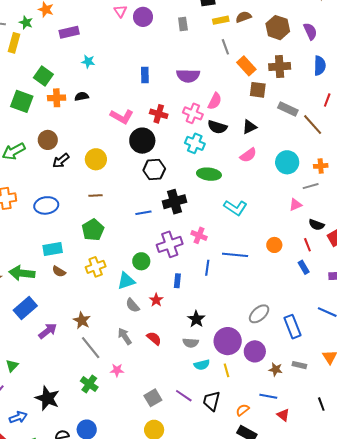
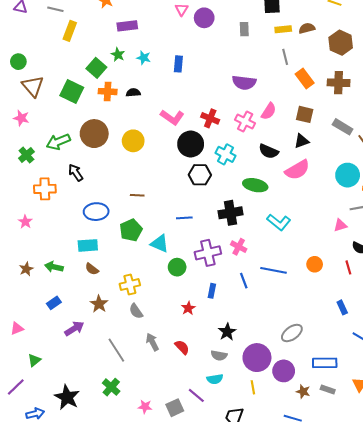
green star: (26, 23) -> (118, 55), moved
blue rectangle: (145, 75) -> (178, 64), moved
brown square: (258, 90) -> (305, 114), moved
black semicircle: (217, 127) -> (269, 151), moved
brown circle: (48, 140) -> (94, 134), size x1.4
cyan cross: (195, 143) -> (225, 154), moved
pink semicircle: (248, 155) -> (297, 170), size x1.4
yellow circle: (96, 159) -> (133, 141), moved
black arrow: (61, 161) -> (76, 173), moved, turned 90
cyan circle: (287, 162) -> (348, 175), moved
black cross: (175, 202) -> (231, 213), moved
blue ellipse: (46, 205) -> (96, 212), moved
yellow cross: (96, 267) -> (130, 284), moved
blue rectangle: (304, 267) -> (342, 307), moved
blue line: (207, 268) -> (244, 281), turned -35
green arrow: (22, 273) -> (54, 267), size x0.7
cyan triangle: (126, 281) -> (160, 243), moved, turned 36
gray semicircle: (133, 305) -> (136, 311), moved
blue rectangle: (25, 308) -> (54, 303), size x0.6
brown star: (82, 320) -> (99, 304), moved
blue rectangle: (292, 327) -> (325, 363), moved, turned -75
cyan semicircle: (202, 365) -> (215, 379), moved
pink star: (117, 370) -> (145, 407), moved
purple line: (184, 396) -> (196, 395), moved

